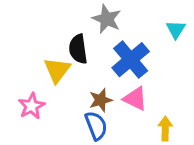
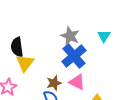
gray star: (107, 19) -> (70, 36), moved
black semicircle: (78, 49) -> (17, 47), moved

